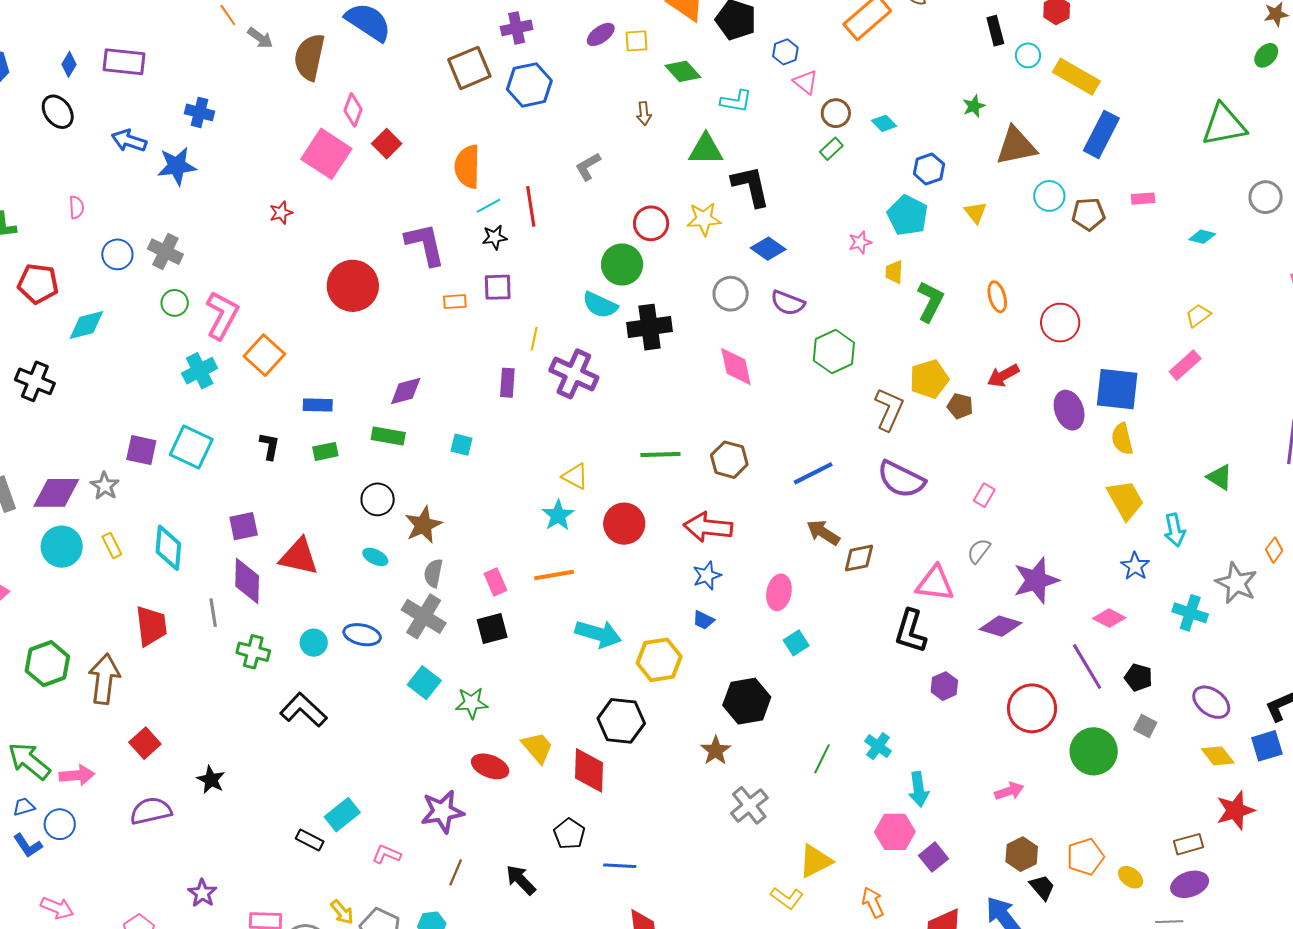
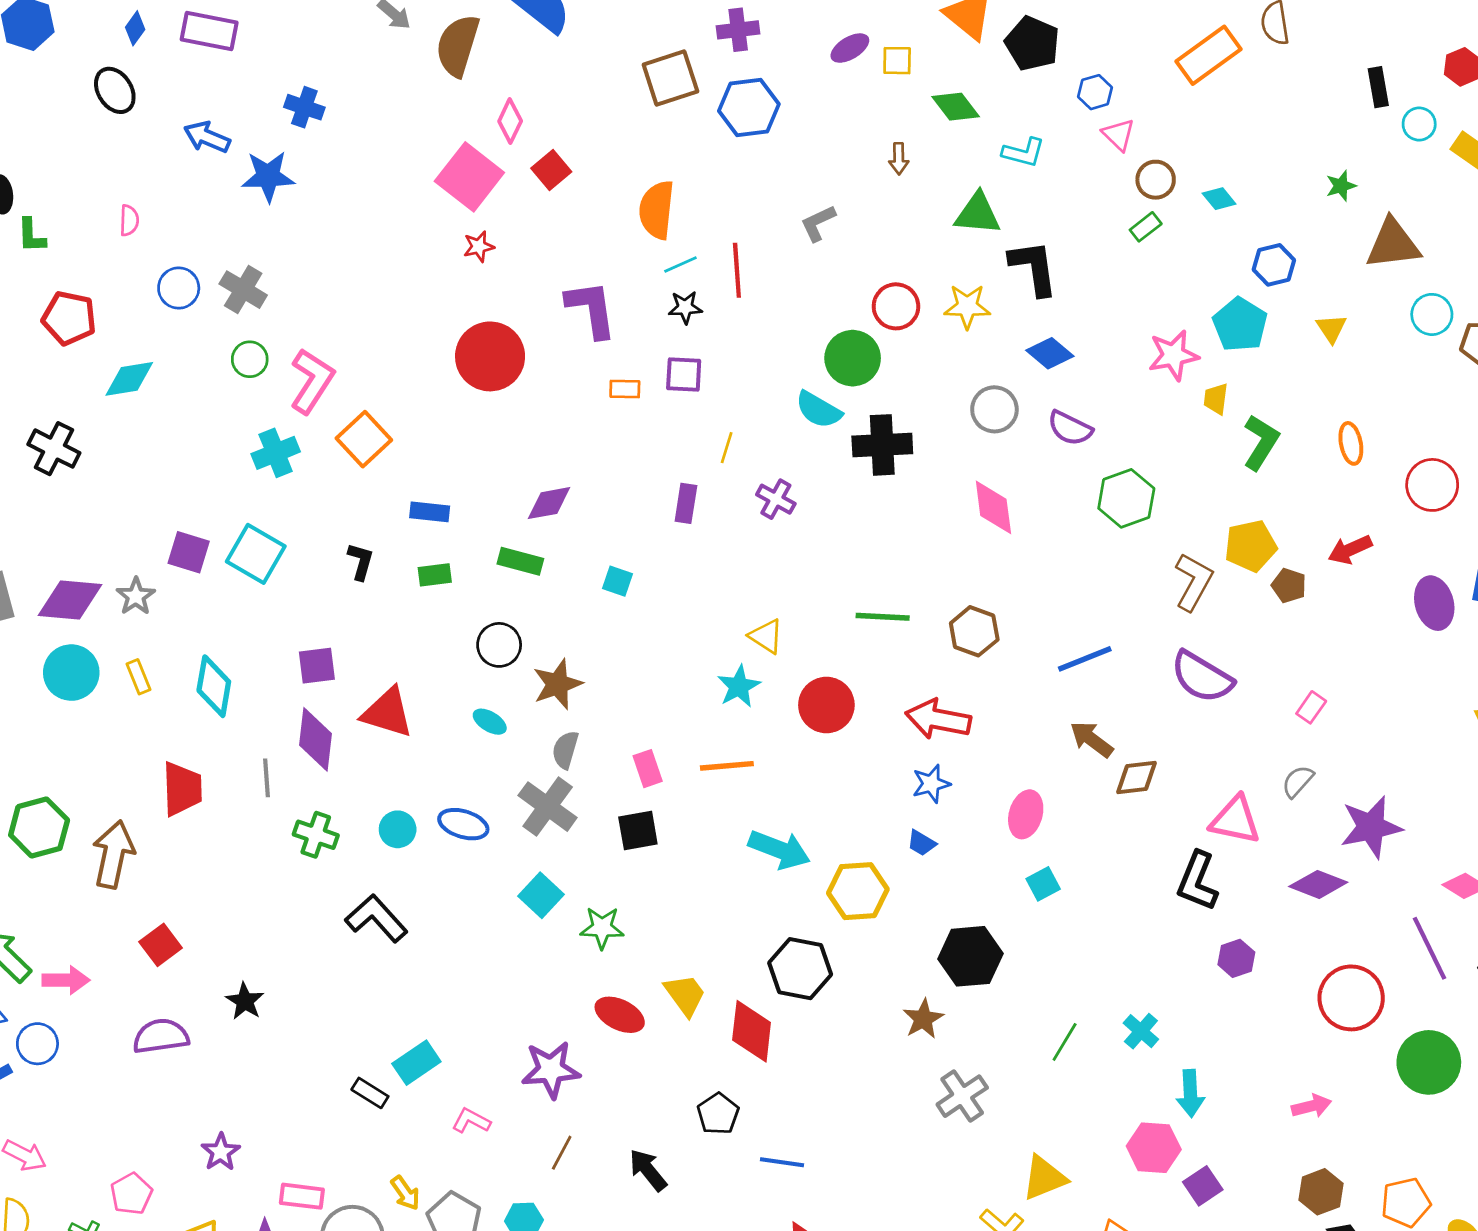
red star: (281, 213) -> (479, 247), moved
pink star: (860, 242) -> (1173, 355), size x1.6
purple cross: (574, 374) -> (776, 499), size x0.6

